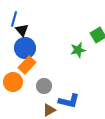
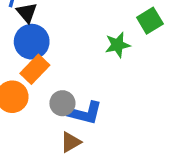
blue L-shape: (69, 101) -> (85, 113), moved

